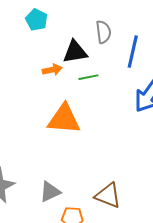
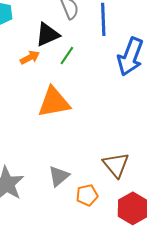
green line: (88, 77) -> (67, 56), turned -30
brown triangle: (108, 195) -> (116, 165), turned 44

